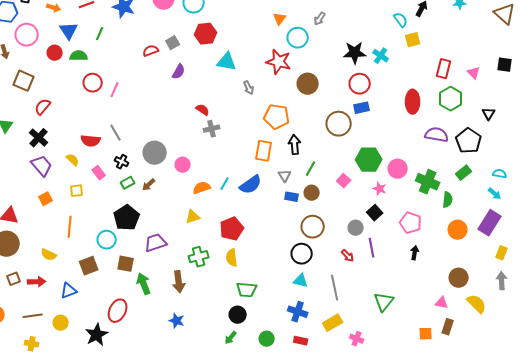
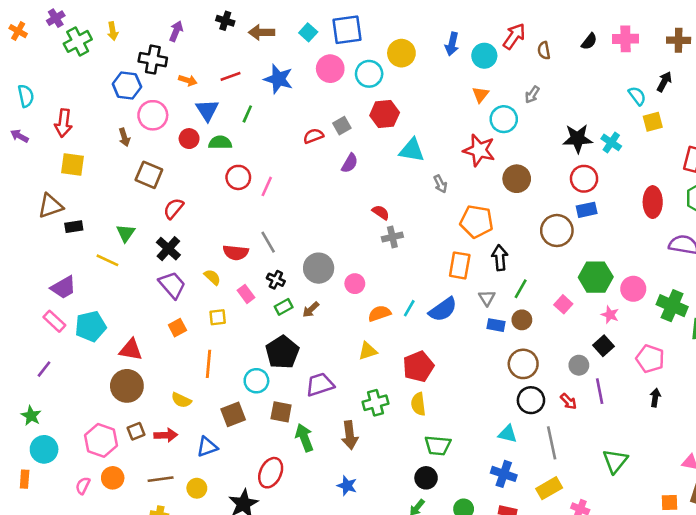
black circle: (302, 254) -> (531, 400), moved

